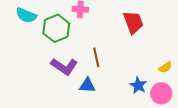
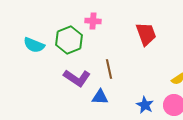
cyan semicircle: (26, 15) -> (34, 45), moved
blue star: (138, 85) -> (145, 105), moved

